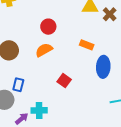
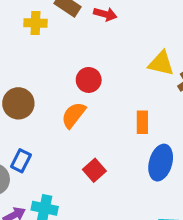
orange rectangle: (87, 45) -> (142, 122), turned 56
orange semicircle: (44, 50) -> (74, 115), turned -36

